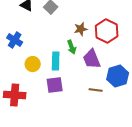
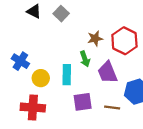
blue cross: (15, 40) -> (20, 61), moved
purple square: (55, 85) -> (83, 102), moved
red cross: (15, 95) -> (33, 108), moved

